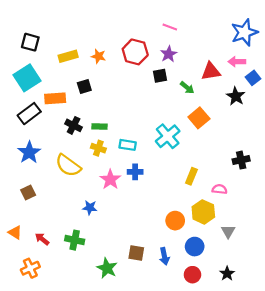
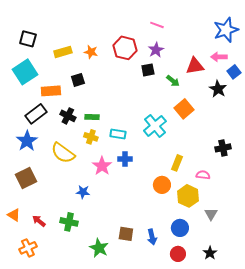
black rectangle: (29, 114) -> (36, 114), moved
brown square: (28, 192) -> (26, 178), size x1.5
orange circle: (175, 221) -> (162, 185), moved

